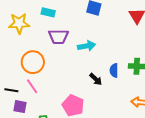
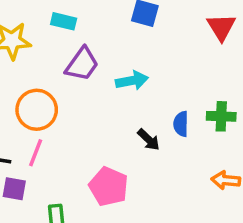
purple trapezoid: (58, 37) -> (82, 64), turned -55
pink line: (32, 86) -> (36, 153), turned 56

